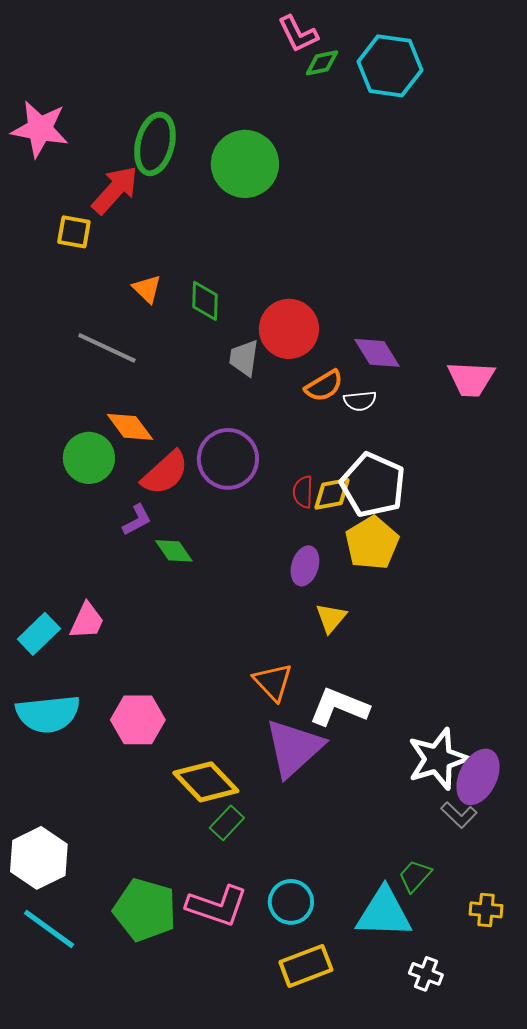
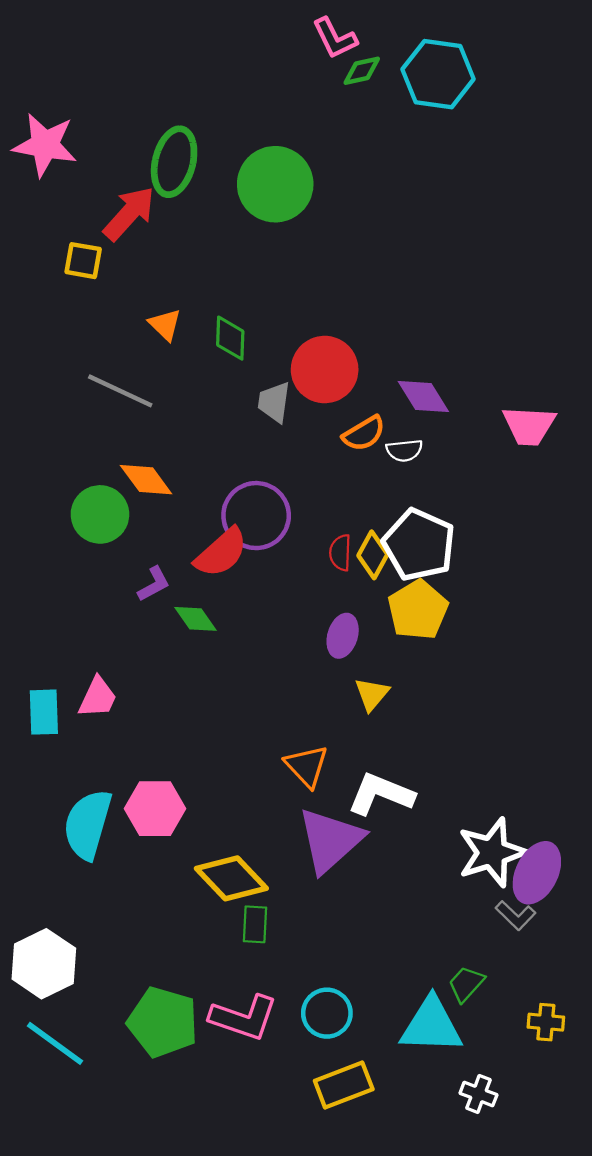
red semicircle: (165, 473) -> (221, 553), moved
yellow diamond: (332, 494) -> (373, 555), turned -51
cyan rectangle: (39, 634) -> (44, 712), turned -48
cyan semicircle: (48, 714) -> (88, 824), moved, turned 112
green rectangle: (227, 823) -> (255, 924), turned -40

